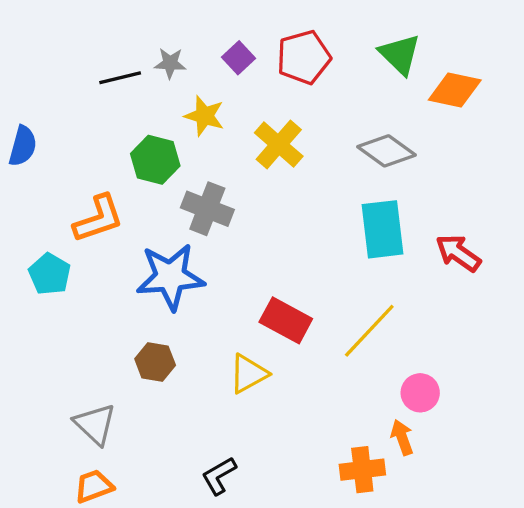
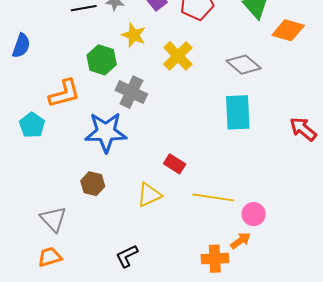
red arrow: (458, 253) -> (303, 129), moved
red rectangle: (286, 320) -> (175, 164), size x0.7
yellow line: (369, 331) -> (213, 197), moved, turned 51
orange arrow: (402, 437) -> (241, 241), turned 70

